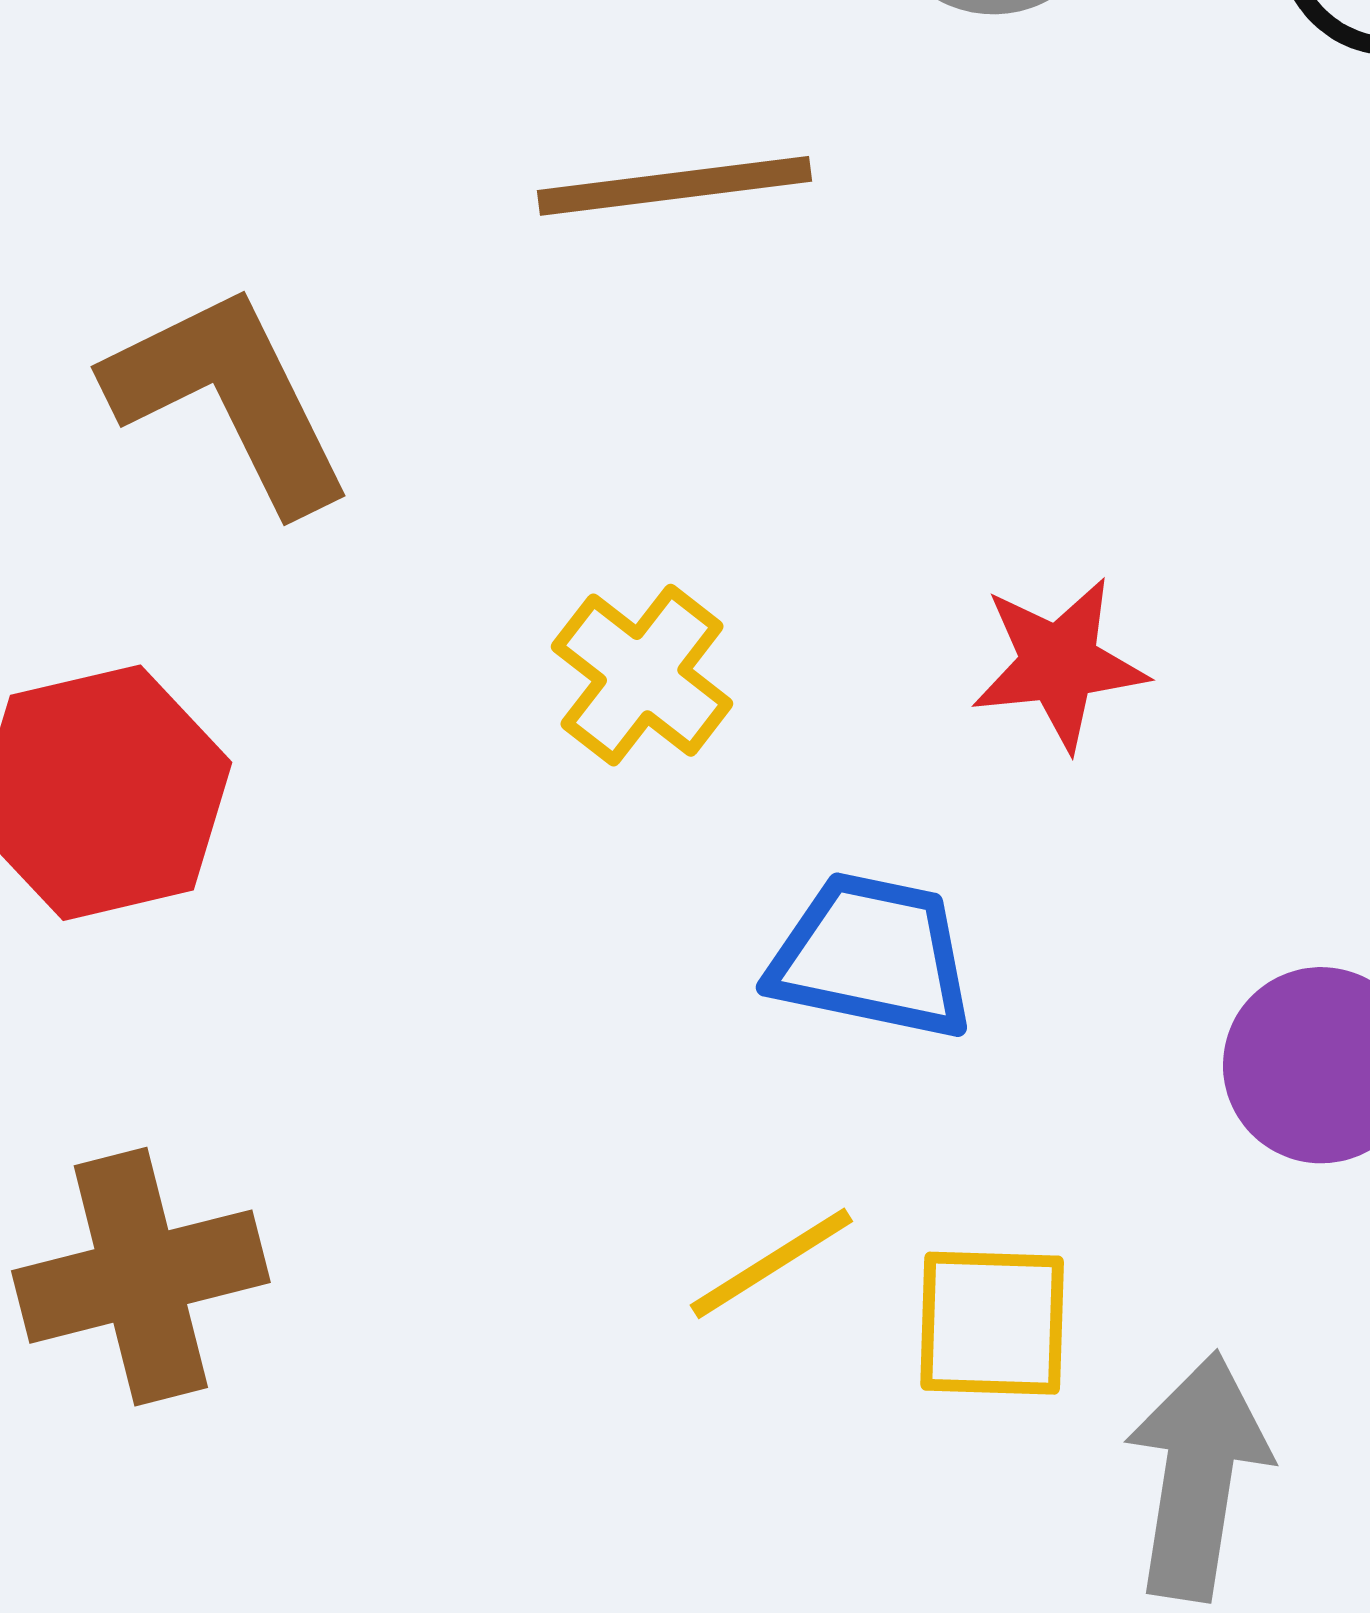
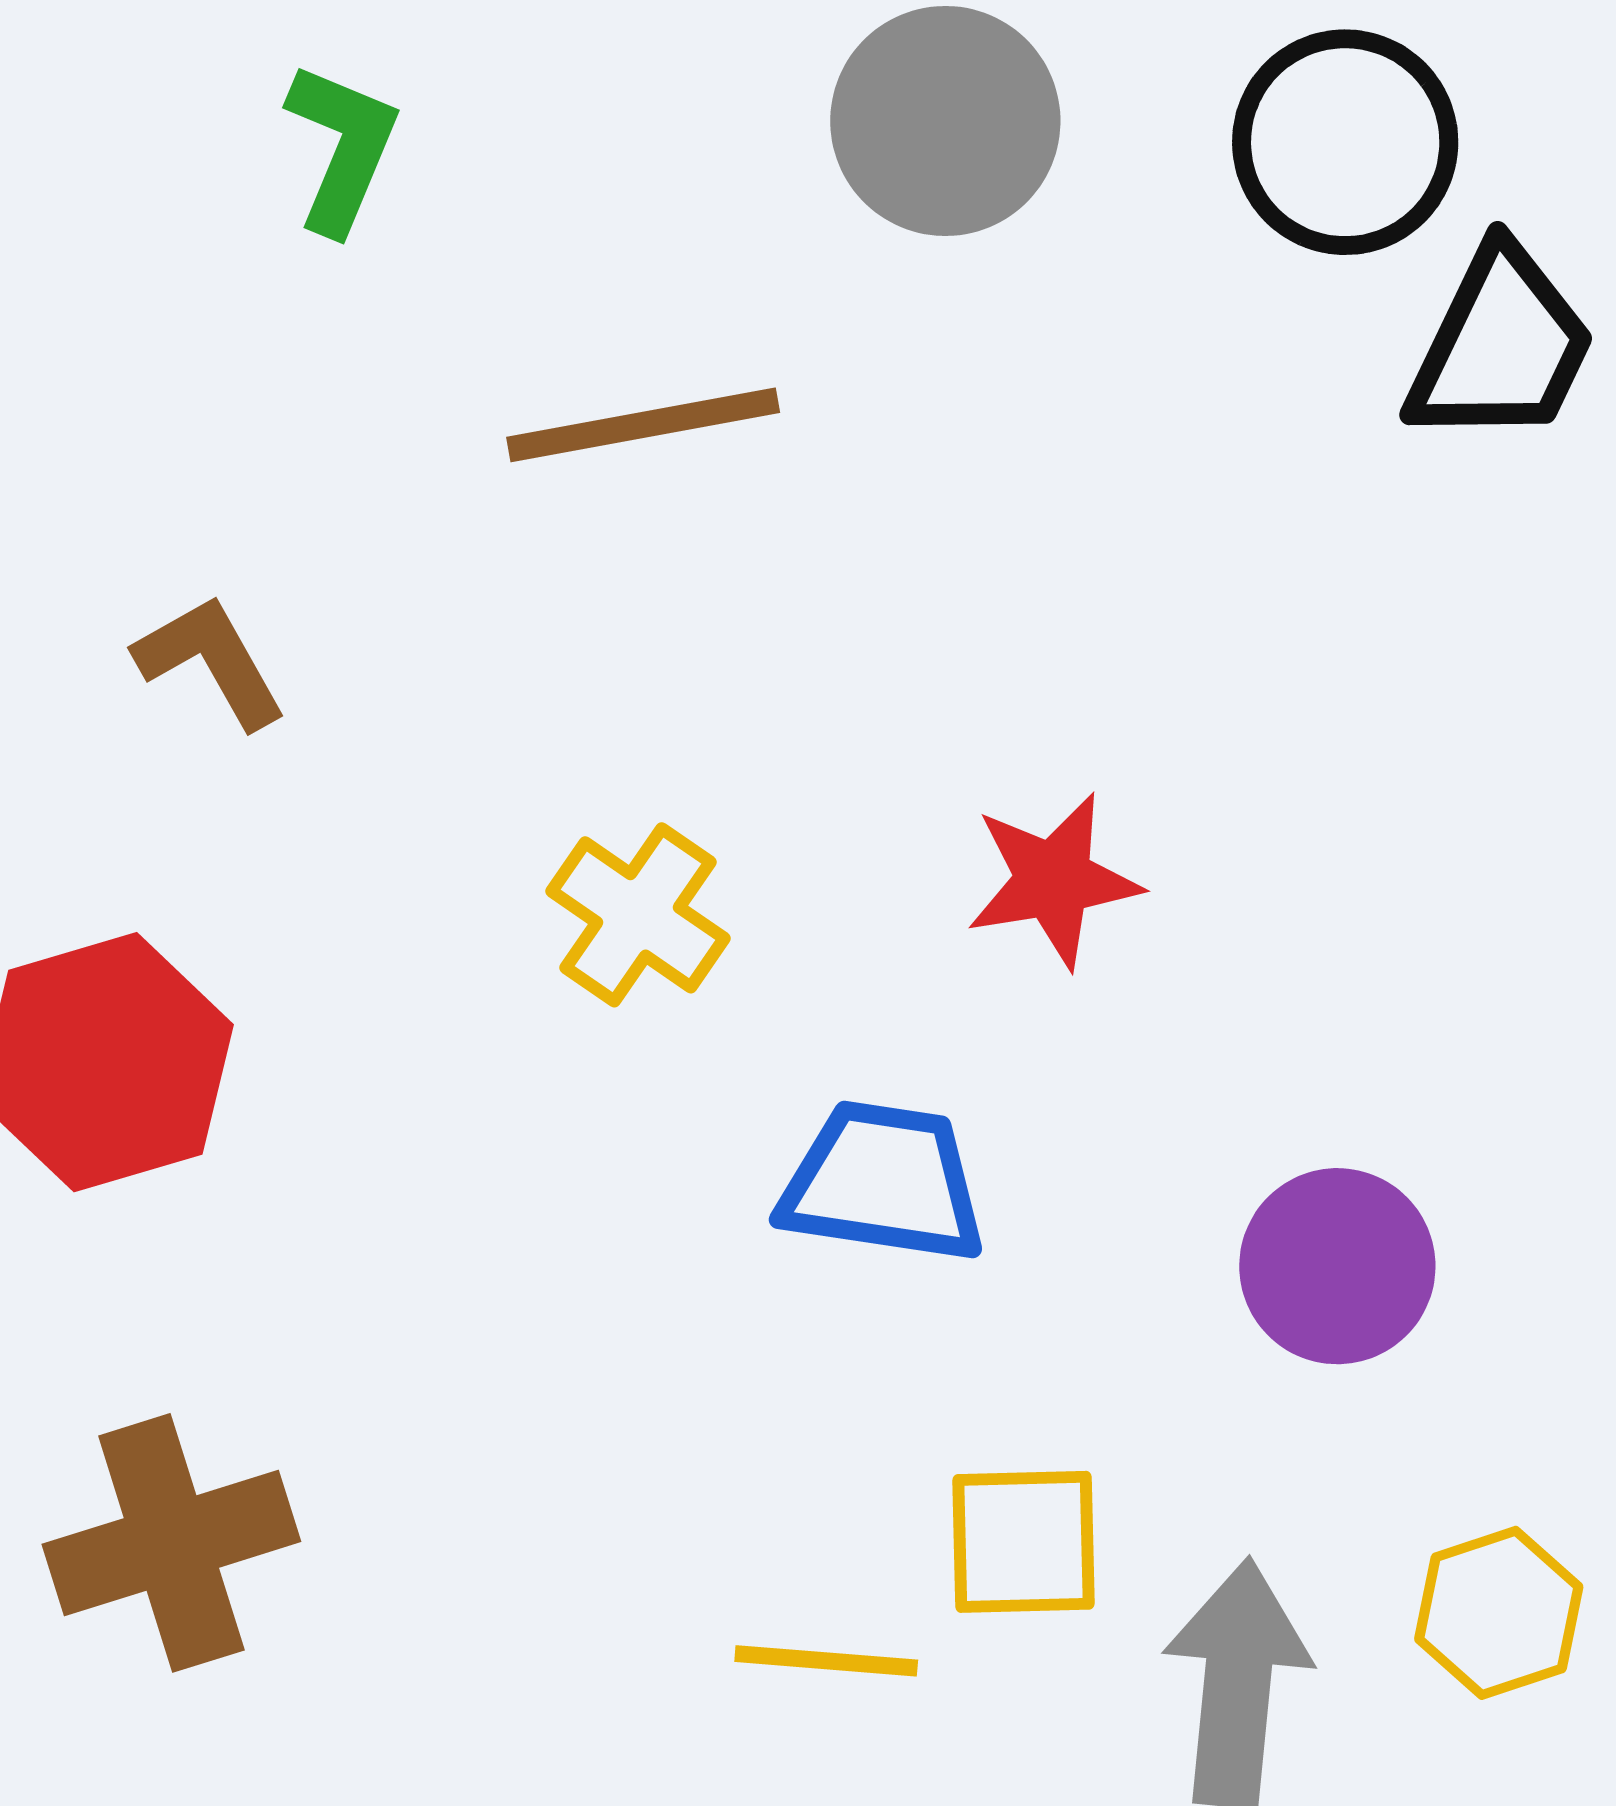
brown L-shape: (229, 398) -> (211, 661), size x0.6
yellow line: (771, 1263) -> (826, 1661), moved, turned 40

